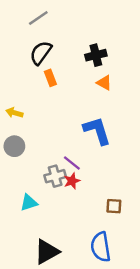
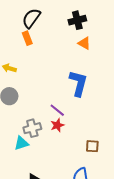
orange rectangle: (50, 78) -> (27, 38), moved
blue L-shape: (97, 131) -> (78, 83), turned 32
gray cross: (55, 176) -> (32, 128), moved

